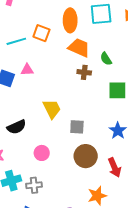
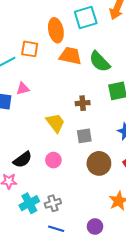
green semicircle: (106, 59) -> (100, 62), size x1.6
brown cross: (84, 72) -> (83, 103), moved
black semicircle: (17, 127) -> (23, 160), moved
pink circle: (42, 153) -> (53, 160), moved

